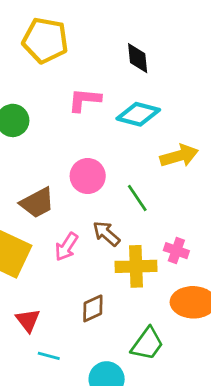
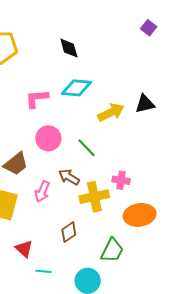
pink L-shape: (85, 100) -> (37, 99), moved

